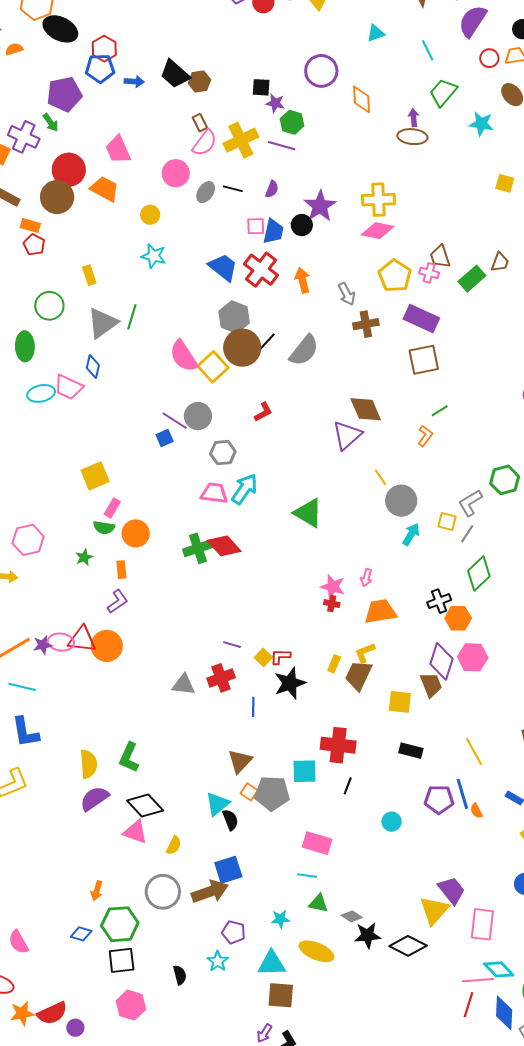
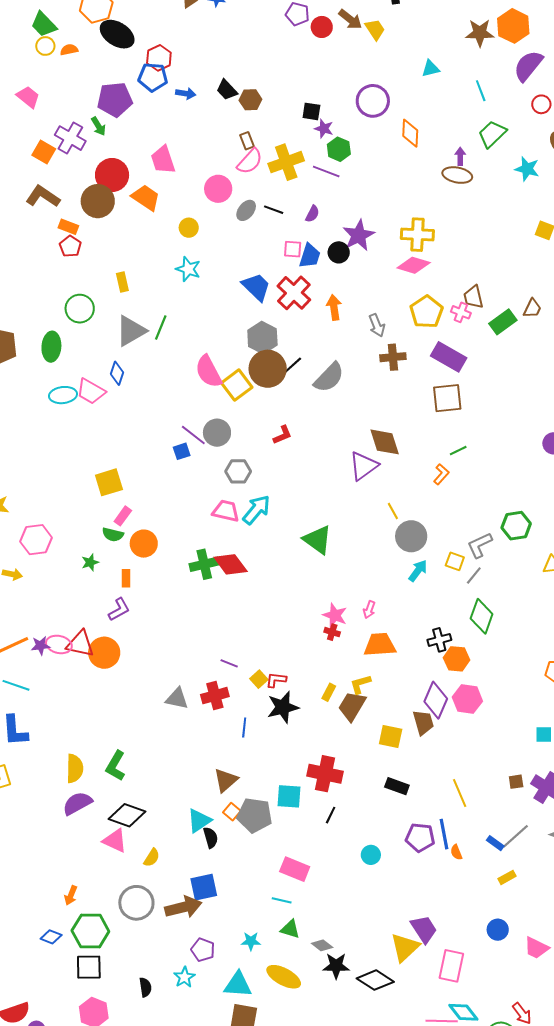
black trapezoid: (175, 74) -> (227, 90), size x0.7
green diamond: (479, 573) -> (482, 616), turned -32
black diamond: (145, 806) -> (127, 815), turned -33

